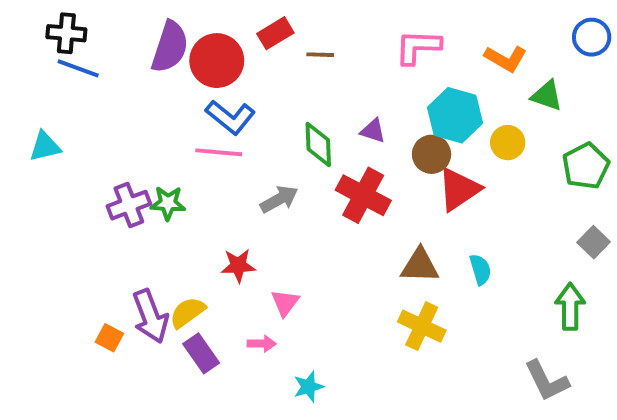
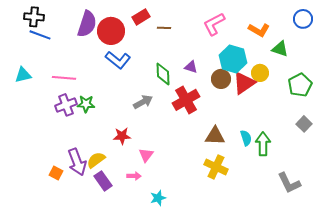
pink L-shape: (418, 47) -> (214, 24), turned -30
pink line: (219, 152) -> (64, 78), moved
red triangle: (459, 189) -> (244, 83), moved
red cross: (363, 195) -> (186, 100), turned 32
green arrow: (570, 307) -> (263, 144), moved
gray L-shape: (547, 381) -> (289, 183), moved

